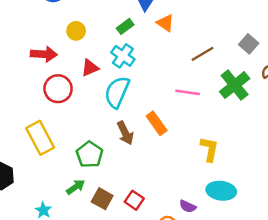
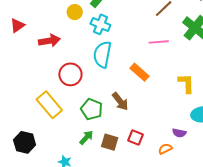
yellow circle: (76, 31) -> (75, 12), moved
red arrow: (44, 54) -> (49, 41), moved
red triangle: (90, 68) -> (17, 26), moved
red circle: (58, 89) -> (70, 74), moved
brown arrow: (125, 133) -> (120, 101), moved

